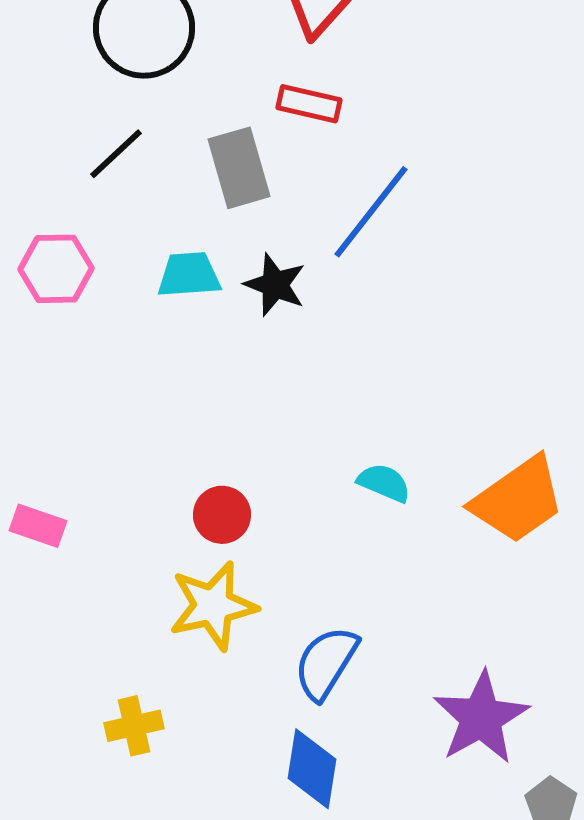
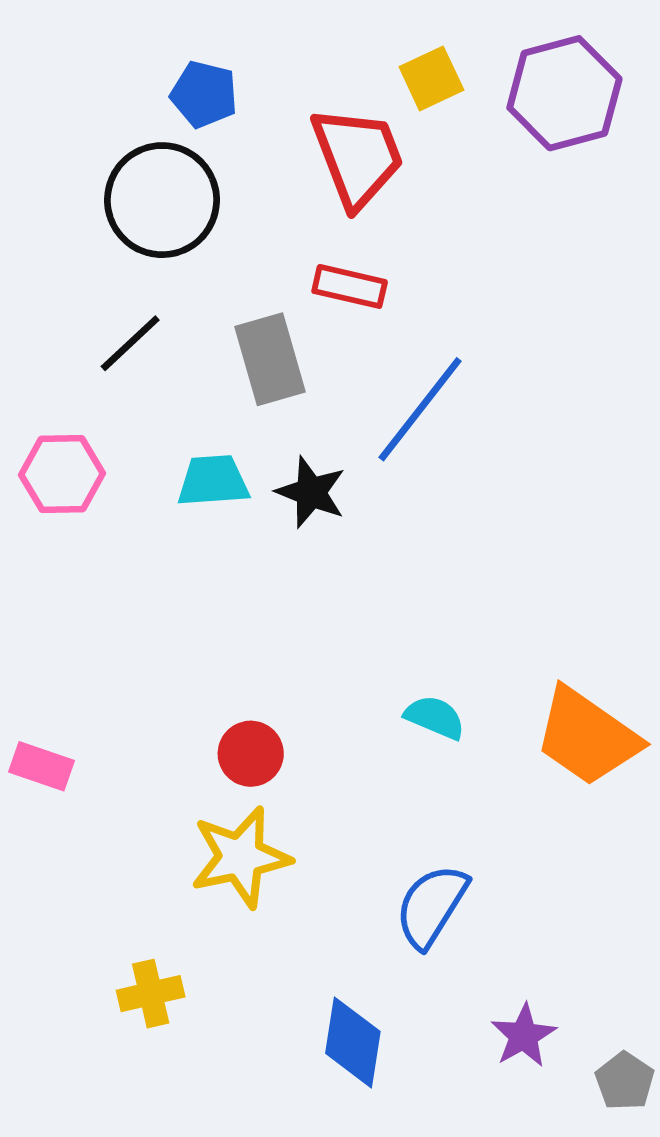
orange trapezoid: (518, 500) -> (587, 737), turned 70
blue semicircle: (326, 663) -> (431, 906), moved
purple star: (481, 718) -> (524, 1036), moved, size x0.6

